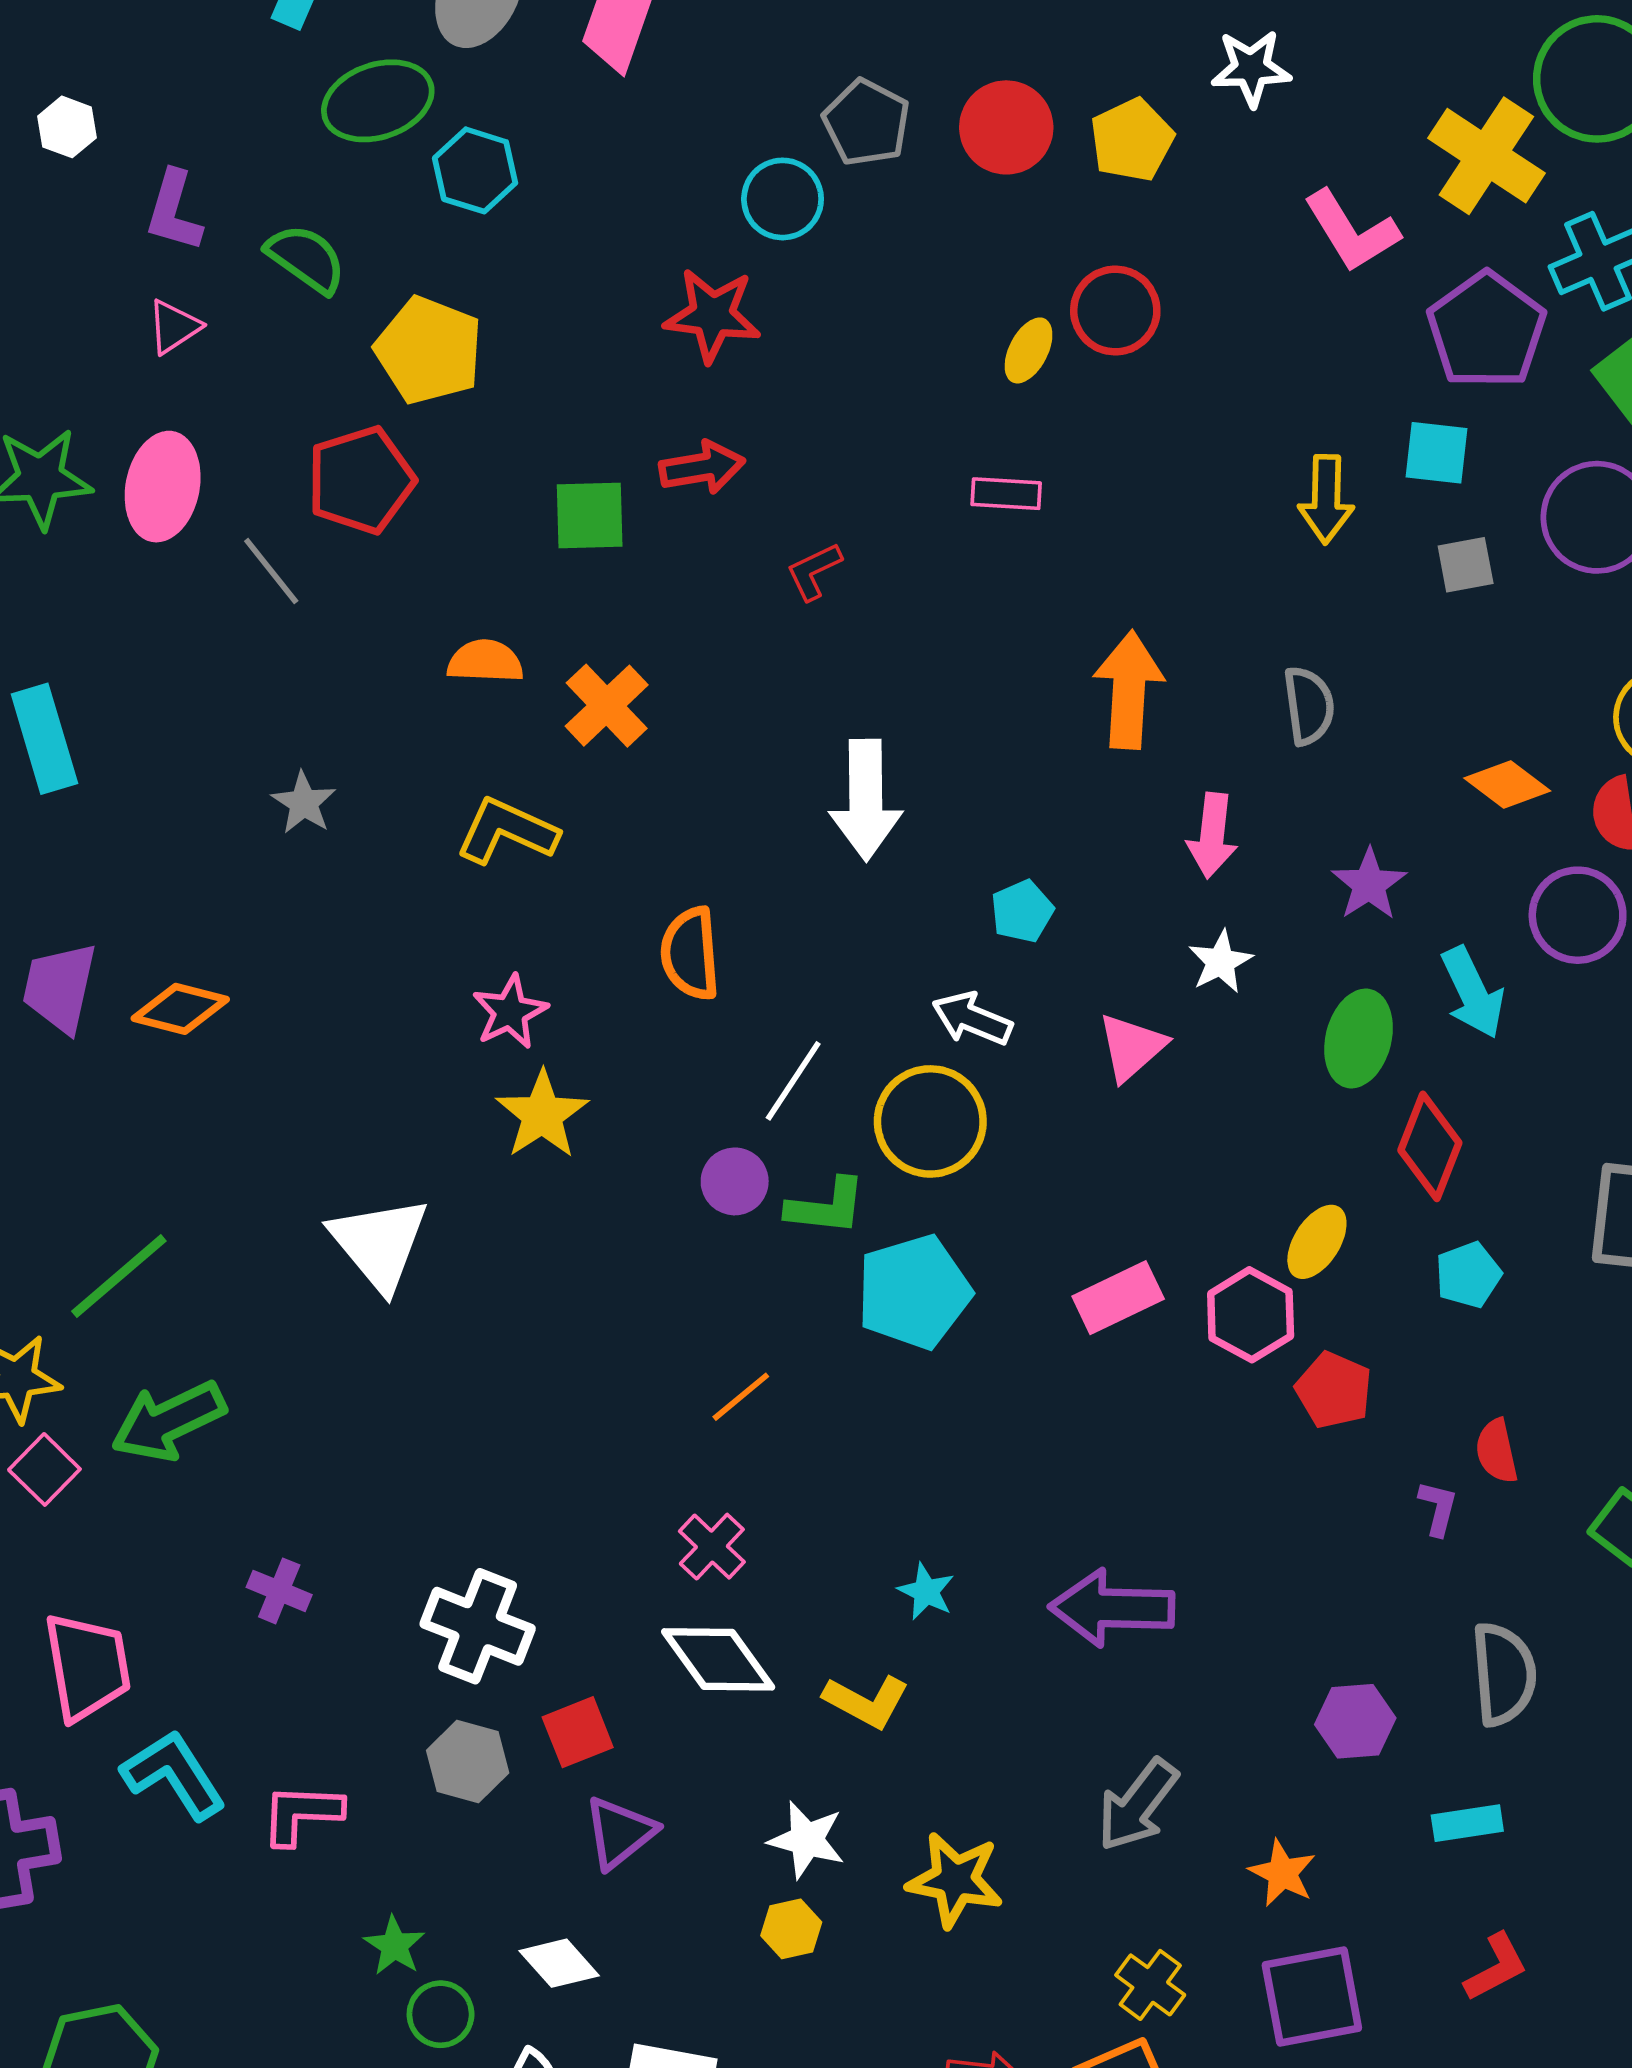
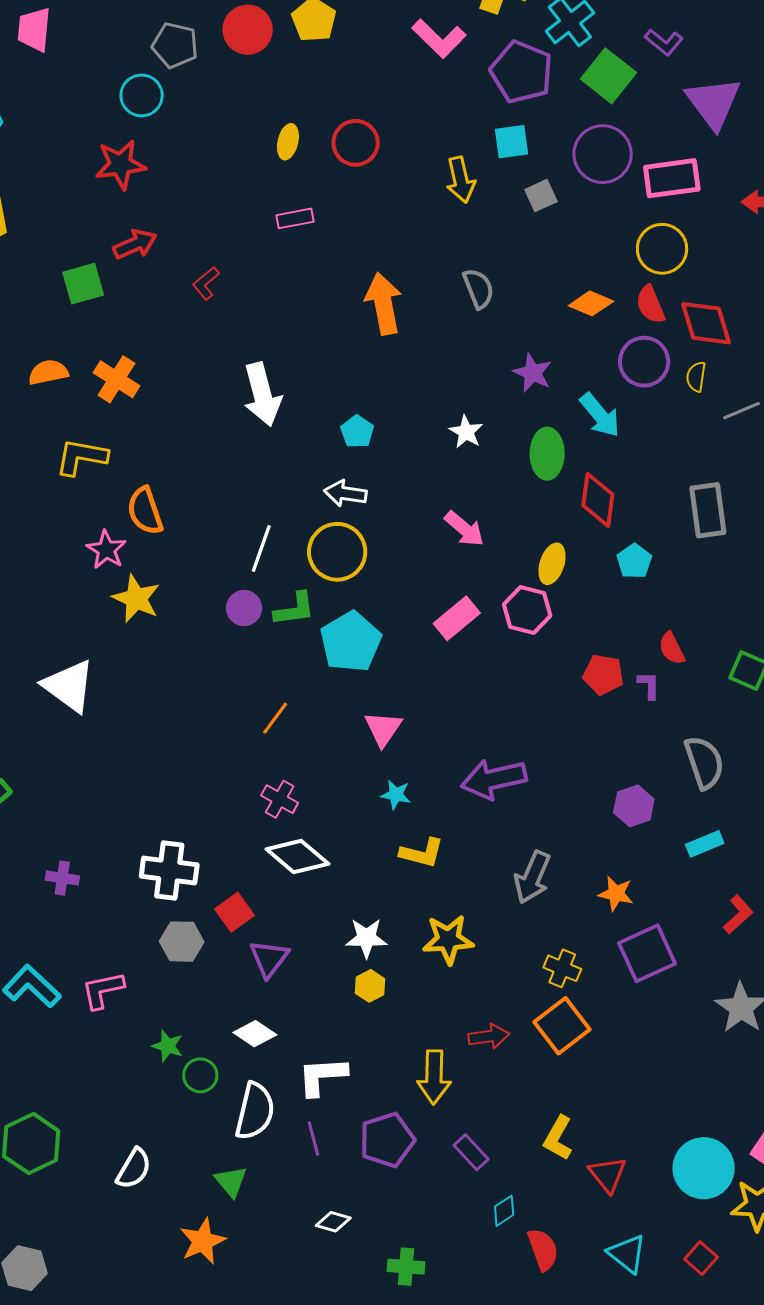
red circle: (1115, 311) -> (356, 143), moved
pink arrow: (1212, 835) -> (464, 529), moved, turned -42
orange semicircle: (690, 954) -> (145, 511), moved
pink triangle: (1132, 1047) -> (383, 729), moved
red pentagon: (1334, 1390) -> (603, 675), moved
yellow L-shape: (866, 1701) -> (422, 853), moved

